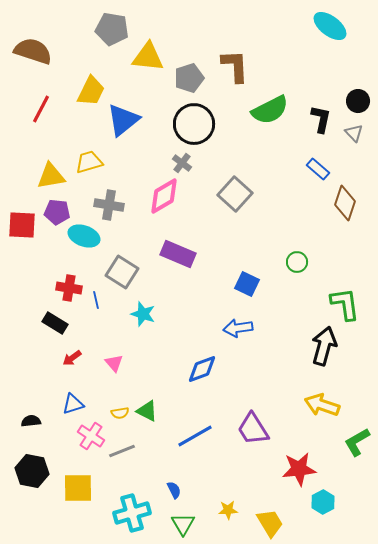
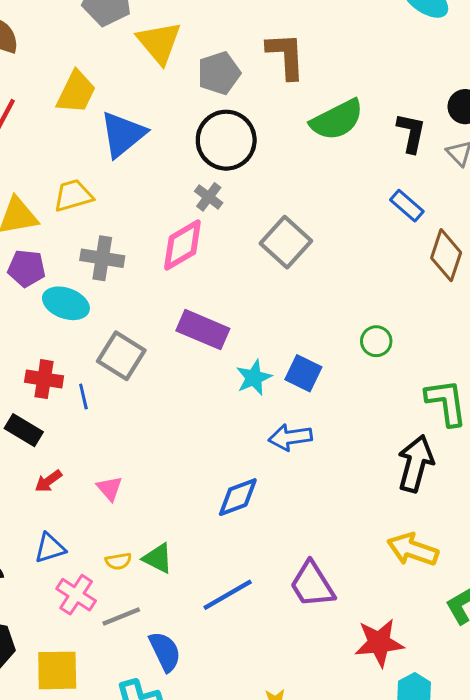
yellow triangle: (148, 57) -> (159, 43), turned 44
cyan star: (143, 314) -> (254, 378), moved, turned 30
blue semicircle: (174, 490) -> (165, 652), moved, size x1.6

